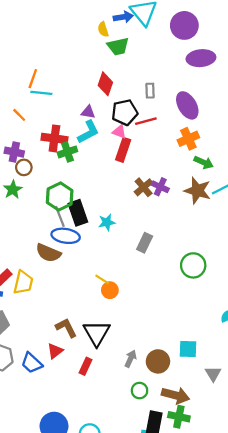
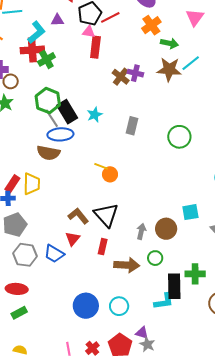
cyan L-shape: (88, 132) -> (36, 32), moved
brown arrow: (176, 395) -> (127, 265), moved

